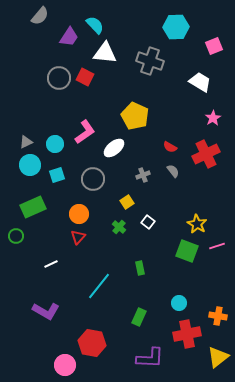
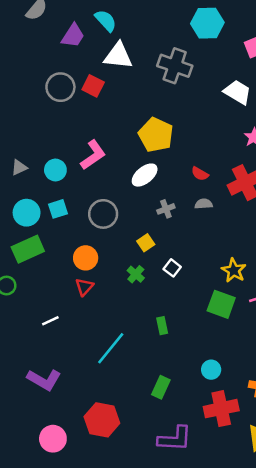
white ellipse: (114, 148) -> (145, 175), moved
cyan circle: (30, 165) -> (27, 213), moved
gray semicircle: (173, 171) -> (204, 204), turned -56
pink circle: (65, 365) -> (53, 439), moved

